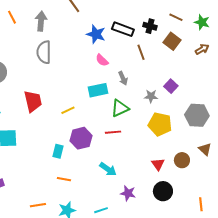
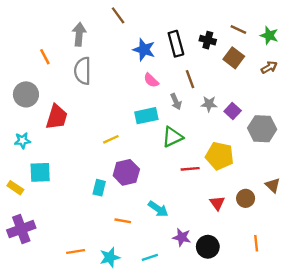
orange line: (12, 17) -> (45, 57), moved
black rectangle: (123, 29) -> (176, 44), turned 55
brown line: (141, 52) -> (190, 79), moved
gray star: (151, 96) -> (209, 104), moved
red trapezoid: (33, 101) -> (57, 117), moved, turned 30
gray hexagon: (197, 115) -> (262, 129), moved
red line: (113, 132) -> (190, 169), moved
orange line: (64, 179) -> (123, 221), moved
black circle: (163, 191) -> (208, 247), moved
orange line: (201, 204) -> (256, 243), moved

